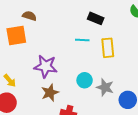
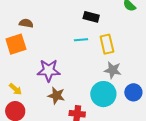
cyan circle: (85, 80) -> (103, 94), moved, size x1.6
gray star: (105, 87) -> (113, 70), moved
brown star: (50, 93) -> (56, 96), turned -30

